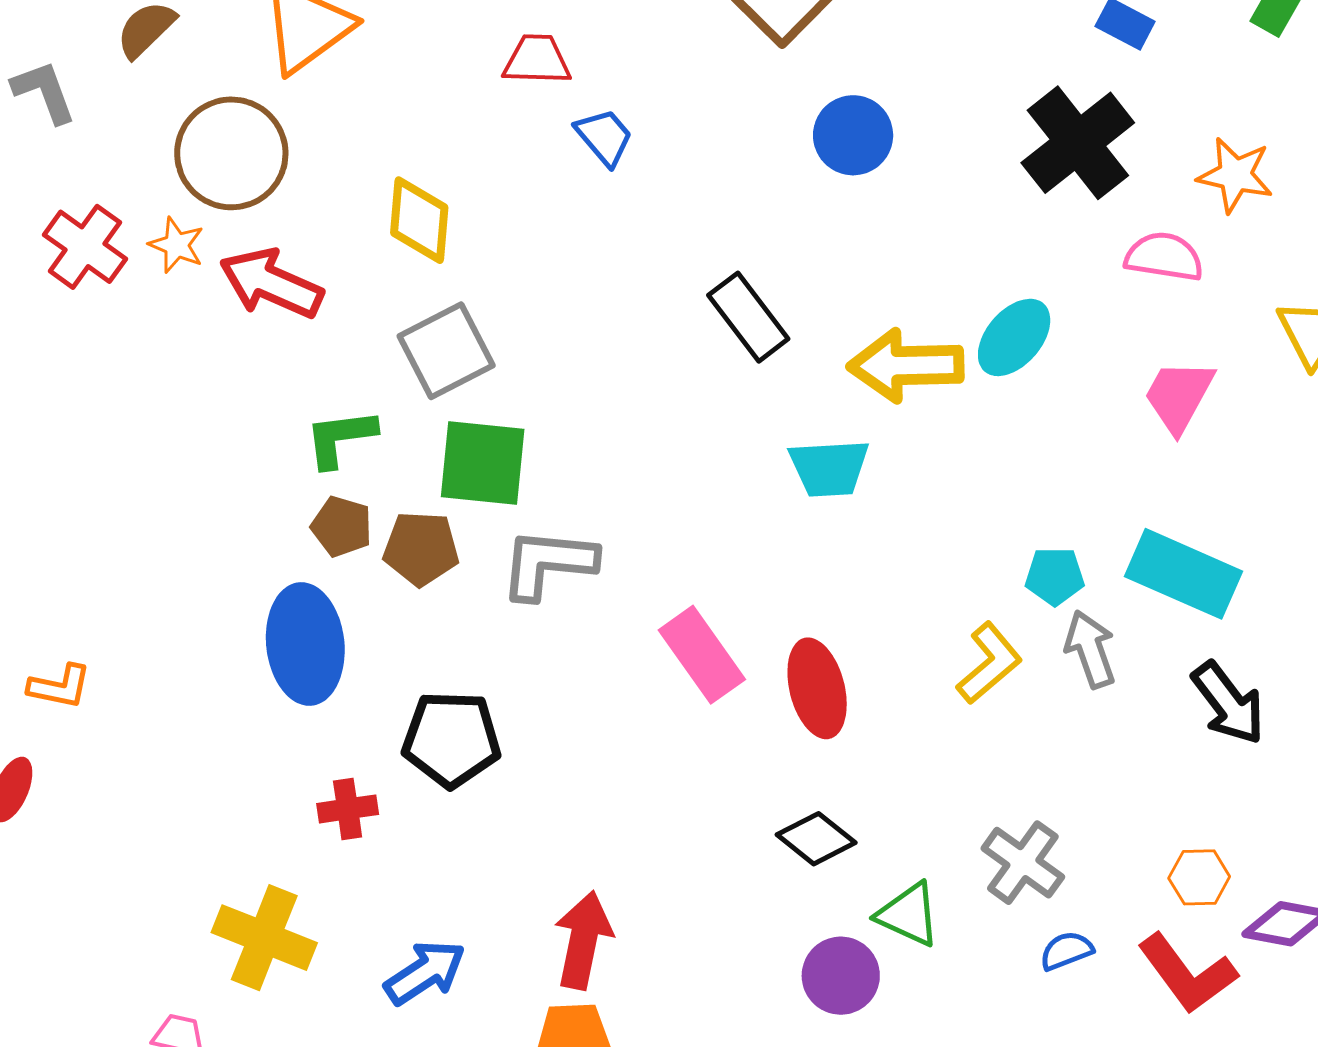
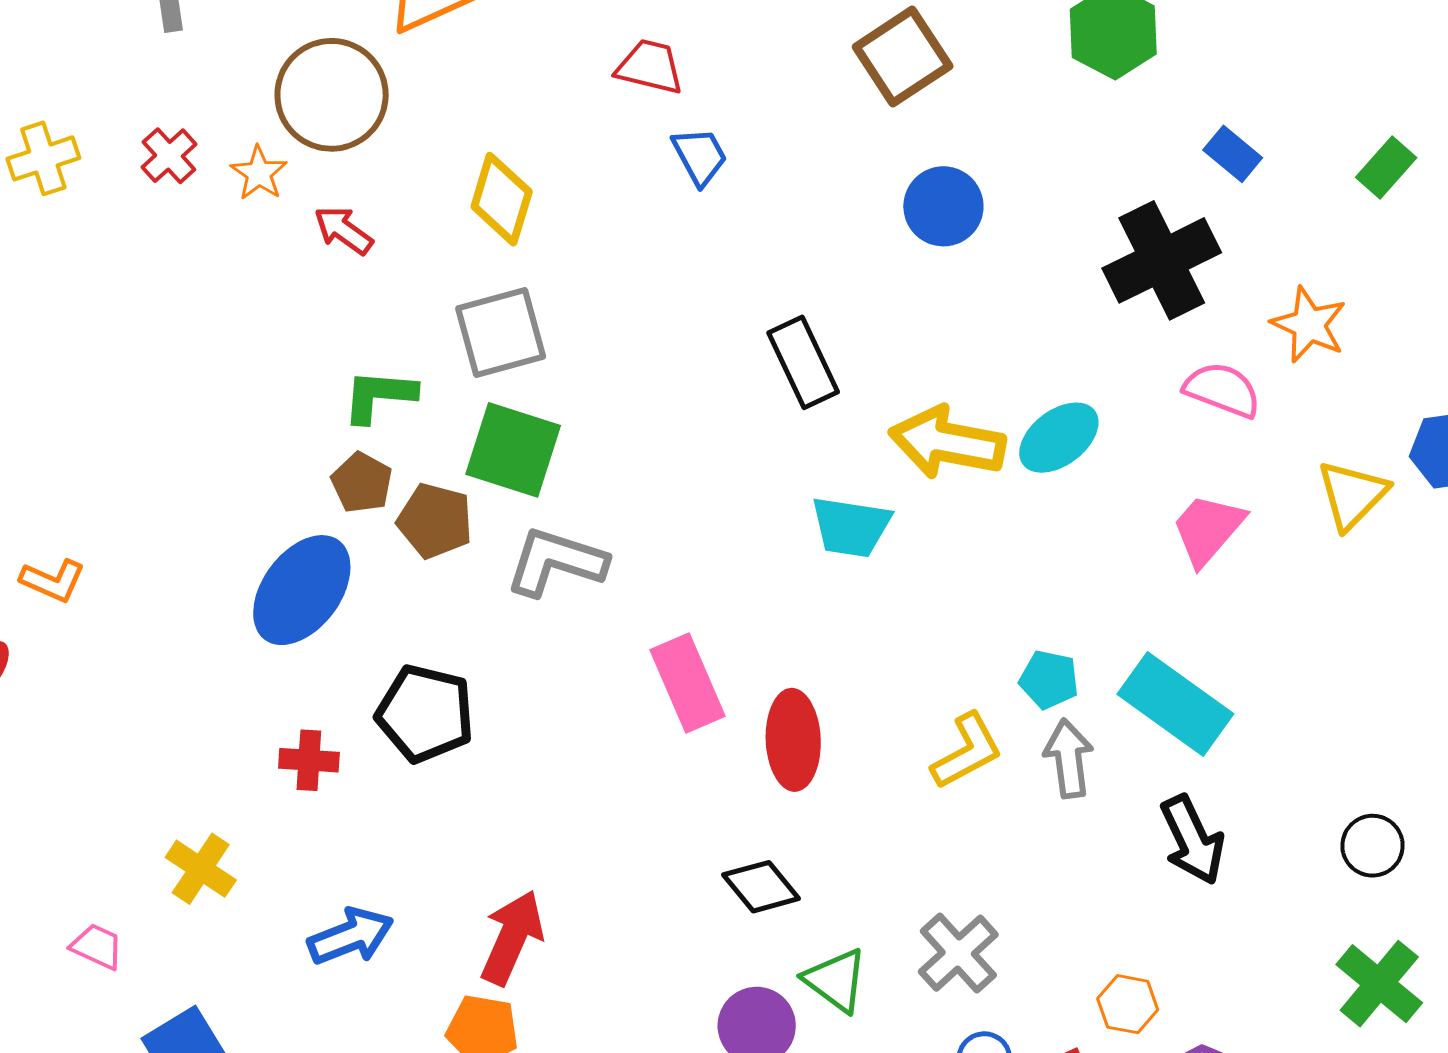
red cross: (85, 247) -> (169, 156), size x0.7
red arrow: (271, 283) -> (343, 230), size x0.6
blue ellipse: (305, 644) -> (302, 590), turned 31
yellow cross: (264, 938) -> (201, 869), size x0.7

